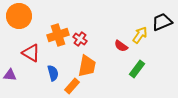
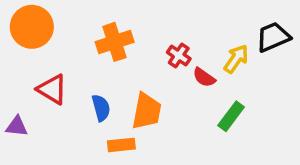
orange cross: (58, 35) -> (115, 42), moved
red cross: (80, 39) -> (179, 55), moved
blue semicircle: (53, 73) -> (101, 108), moved
orange rectangle: (72, 86) -> (121, 145), turned 42

